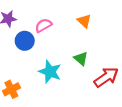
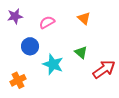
blue circle: (25, 41) -> (30, 46), moved

